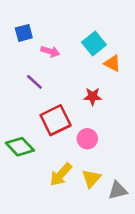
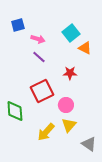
purple line: (34, 82) -> (39, 57), moved
green diamond: (20, 147) -> (15, 111), turned 40
yellow triangle: (91, 178) -> (69, 125), moved
gray triangle: (118, 190) -> (89, 144), turned 49

